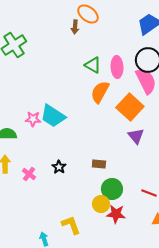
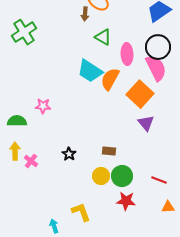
green triangle: (93, 65) -> (103, 37), moved
cyan trapezoid: (53, 116) -> (90, 71), moved
pink cross: (29, 174) -> (31, 161), moved
yellow circle: (101, 204) -> (101, 176), moved

